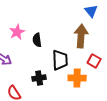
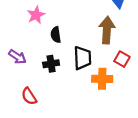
pink star: (17, 32) -> (36, 15), moved
black cross: (39, 78) -> (51, 64), moved

